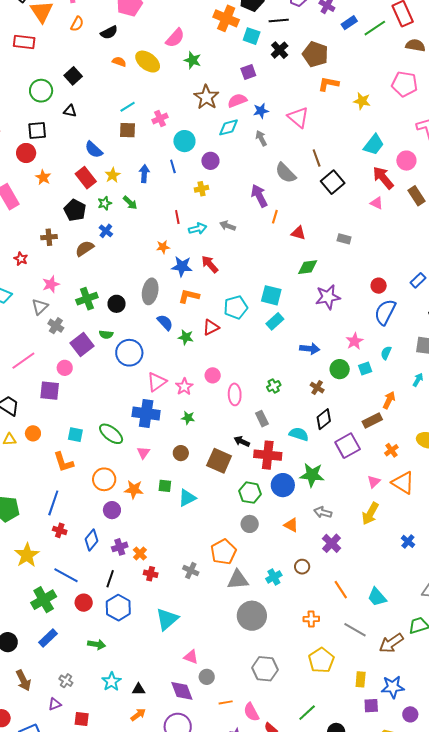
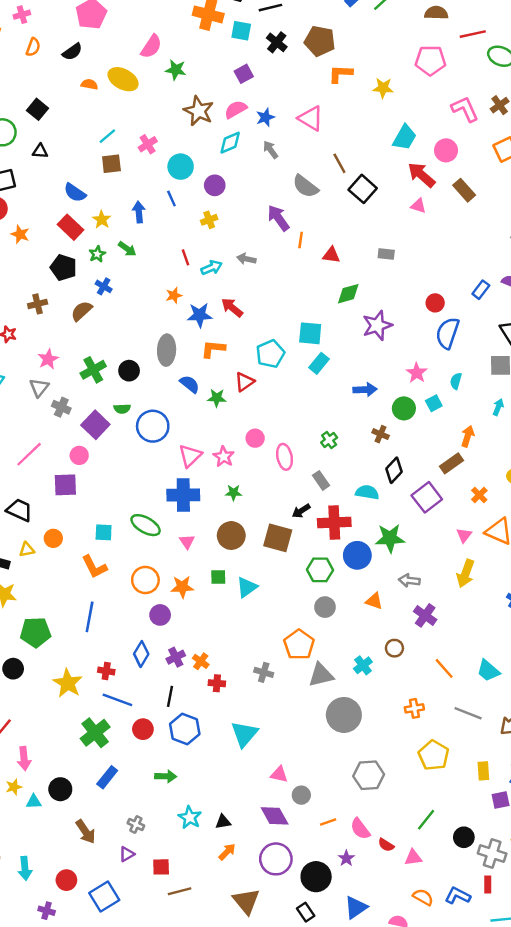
black arrow: (242, 441) -> (301, 511), turned -49
brown circle: (181, 453) -> (231, 536), size x1.5
red cross: (60, 530) -> (106, 671), moved

